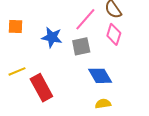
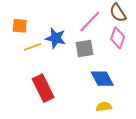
yellow line: (17, 71) -> (33, 47), moved

